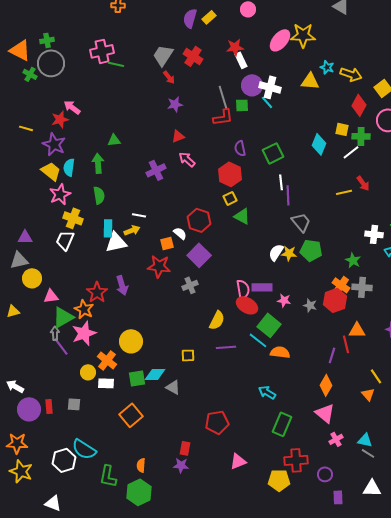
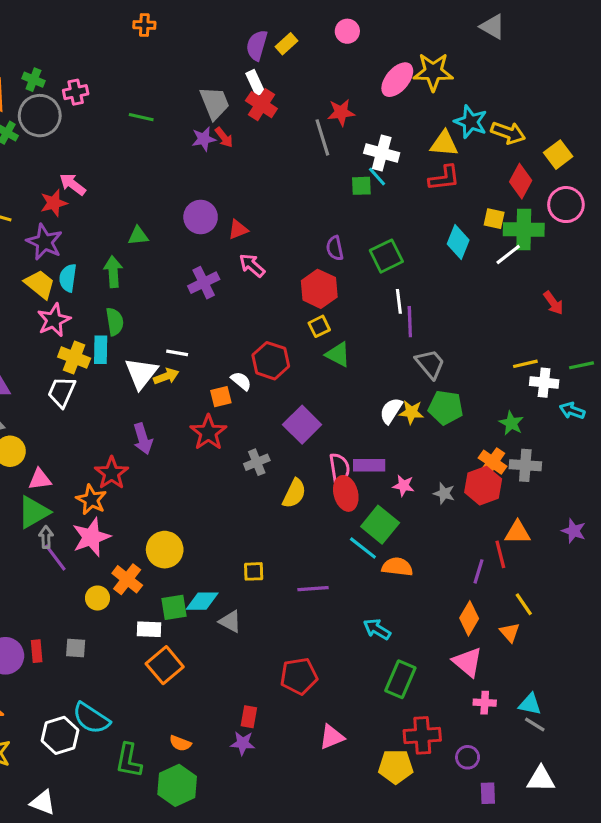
green cross: (47, 40) -> (33, 80), turned 32
red star: (235, 47) -> (341, 112), moved
pink cross: (102, 51) -> (76, 92), moved, size x0.7
gray trapezoid: (163, 55) -> (215, 103), turned 125
white rectangle: (241, 60) -> (255, 83), moved
cyan star: (327, 67) -> (471, 122), size x1.5
purple circle: (252, 85) -> (201, 217), moved
gray line: (223, 97) -> (322, 137), moved
purple star: (175, 104) -> (204, 139), moved
green square: (242, 105) -> (361, 186), moved
red L-shape: (223, 117) -> (444, 178), moved
green cross: (361, 136) -> (524, 230), size x1.4
red arrow: (363, 183) -> (553, 303), moved
yellow line: (344, 192) -> (525, 364), moved
cyan rectangle: (108, 228) -> (101, 350), moved
white triangle: (116, 242) -> (141, 373), moved, turned -40
purple square: (199, 255) -> (302, 425), moved
red star: (159, 266) -> (208, 433), turned 30
purple arrow: (122, 285) -> (143, 439), moved
red ellipse: (247, 305) -> (346, 493), turned 45
green triangle: (63, 317) -> (33, 512), moved
yellow semicircle: (217, 320) -> (294, 493), moved
purple line: (226, 347) -> (313, 589), moved
yellow line: (376, 376) -> (524, 604), moved
white rectangle: (106, 383) -> (149, 629), moved
orange triangle: (368, 394) -> (510, 632), moved
pink cross: (336, 439) -> (485, 703), turned 32
orange semicircle: (141, 465) -> (180, 743), turned -72

